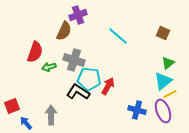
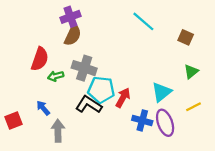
purple cross: (78, 15) -> (70, 17), moved
cyan line: (118, 36) -> (143, 21), moved
cyan triangle: (163, 81) -> (162, 92), moved
blue cross: (137, 110) -> (142, 120), moved
purple ellipse: (163, 111) -> (165, 123), moved
blue arrow: (26, 123) -> (43, 108), moved

